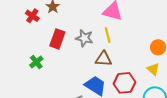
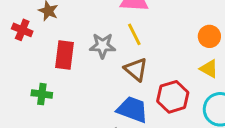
brown triangle: (104, 59) -> (136, 69), turned 48
green cross: (36, 62) -> (42, 94), turned -32

